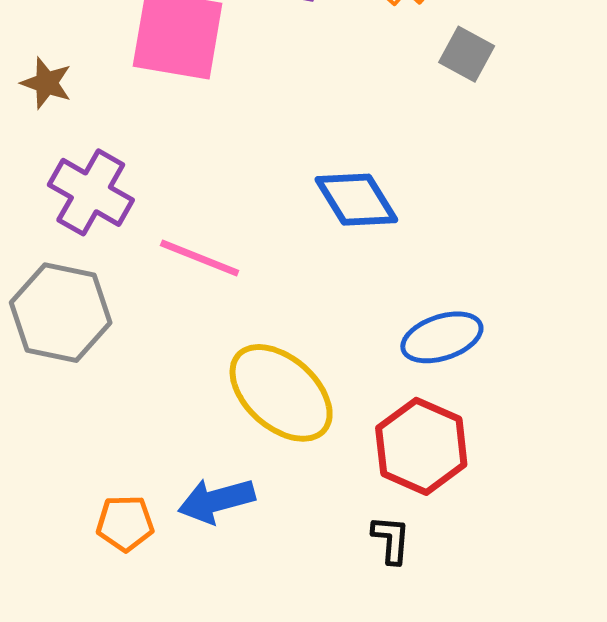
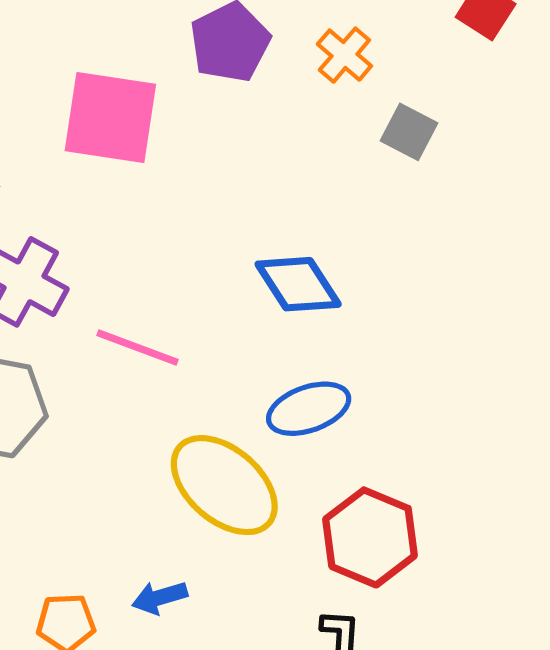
blue ellipse: (442, 337) -> (309, 409), moved
blue arrow: (216, 501) -> (160, 597), size x0.7

